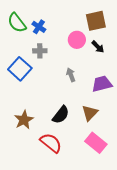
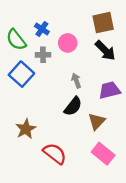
green semicircle: (17, 23) -> (16, 40), moved
pink circle: (77, 40) -> (68, 43), moved
black arrow: (98, 47) -> (105, 50), size x1.5
black semicircle: (61, 115) -> (73, 106), moved

